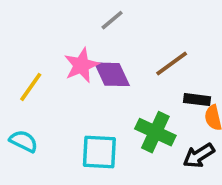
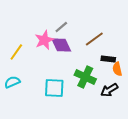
gray line: (112, 20) -> (61, 27), moved
cyan semicircle: (23, 141) -> (12, 82), turned -49

